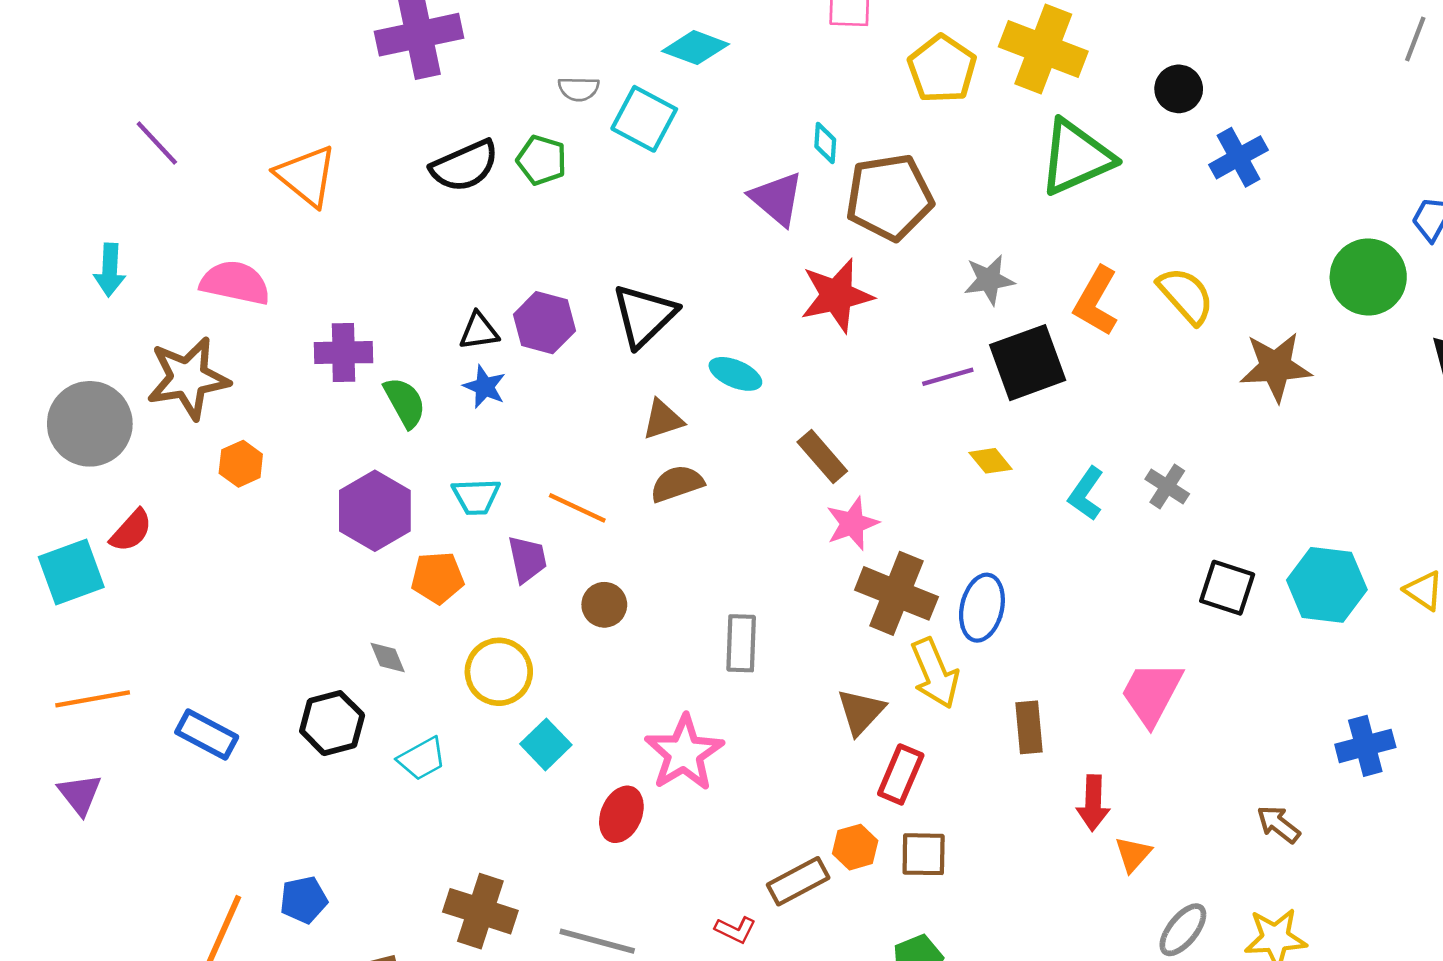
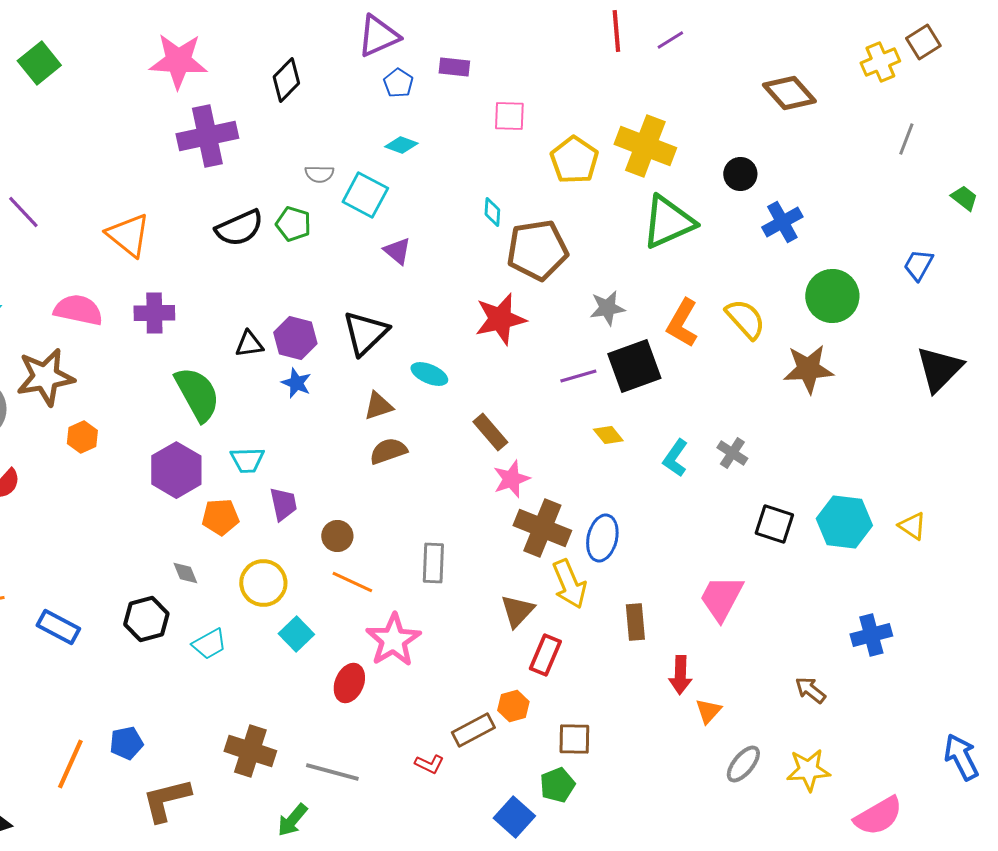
cyan diamond: (696, 48) -> (401, 145), size x0.7
purple triangle: (777, 199) -> (397, 251), moved, size x0.7
green circle: (1368, 277) -> (832, 296), moved
purple cross: (343, 353) -> (154, 313), moved
blue star: (485, 387) -> (296, 383), moved
green semicircle: (405, 402) -> (197, 394), size x1.5
orange line: (577, 508) -> (352, 582), moved
brown square: (924, 854) -> (574, 739), moved

